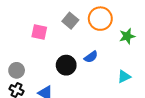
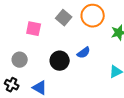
gray circle: (17, 70) -> (20, 60), moved

